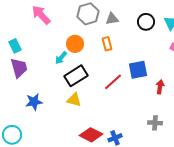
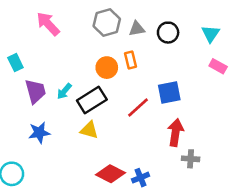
black circle: (146, 22) -> (168, 33), moved
orange circle: (75, 44) -> (107, 68), moved
cyan arrow: (61, 58) -> (64, 91), moved
purple trapezoid: (19, 68) -> (35, 91), moved
red arrow: (160, 87) -> (176, 133), moved, size x1.5

